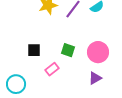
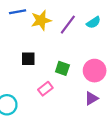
black square: (34, 50) -> (28, 59), moved

